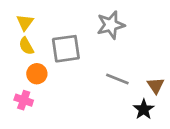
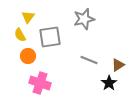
yellow triangle: (25, 22) -> (28, 17), moved
brown triangle: (156, 86) -> (118, 65), turned 32
pink cross: (24, 100) -> (40, 83), moved, size x1.5

